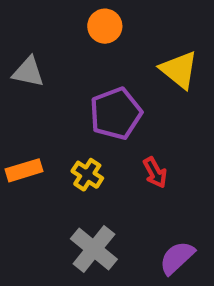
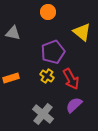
red arrow: (155, 173) -> (71, 79), size x1.5
yellow cross: (87, 175) -> (47, 76), moved
purple semicircle: (177, 258) -> (74, 105), moved

